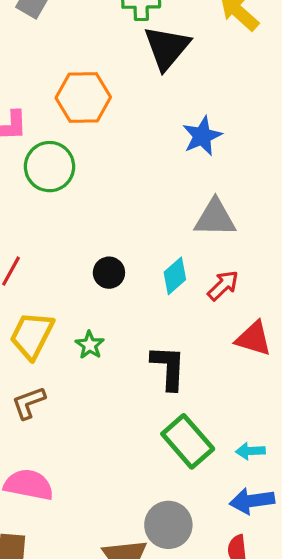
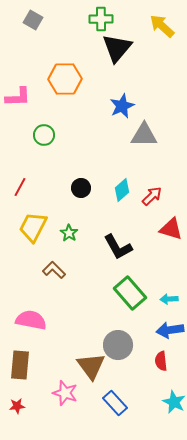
blue star: (202, 136) -> (122, 106), moved
green circle: (50, 167) -> (44, 135), moved, size x0.7
gray triangle: (215, 218) -> (144, 135), moved
black L-shape: (168, 367) -> (118, 247), turned 148
brown L-shape: (29, 403) -> (54, 270), moved, turned 65

